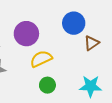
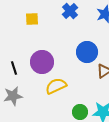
green circle: (47, 85) -> (80, 112), moved

